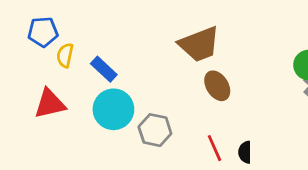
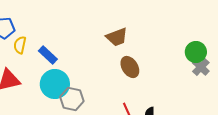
brown trapezoid: (199, 44) -> (117, 37), size x0.7
gray hexagon: (155, 130) -> (72, 99), moved

